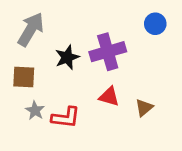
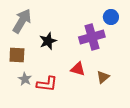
purple cross: (108, 52) -> (92, 37), moved

